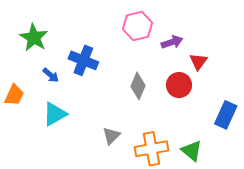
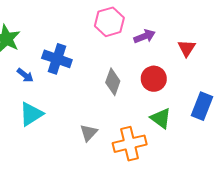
red triangle: (198, 62) -> (187, 48), moved
green triangle: (192, 151) -> (161, 118), moved

